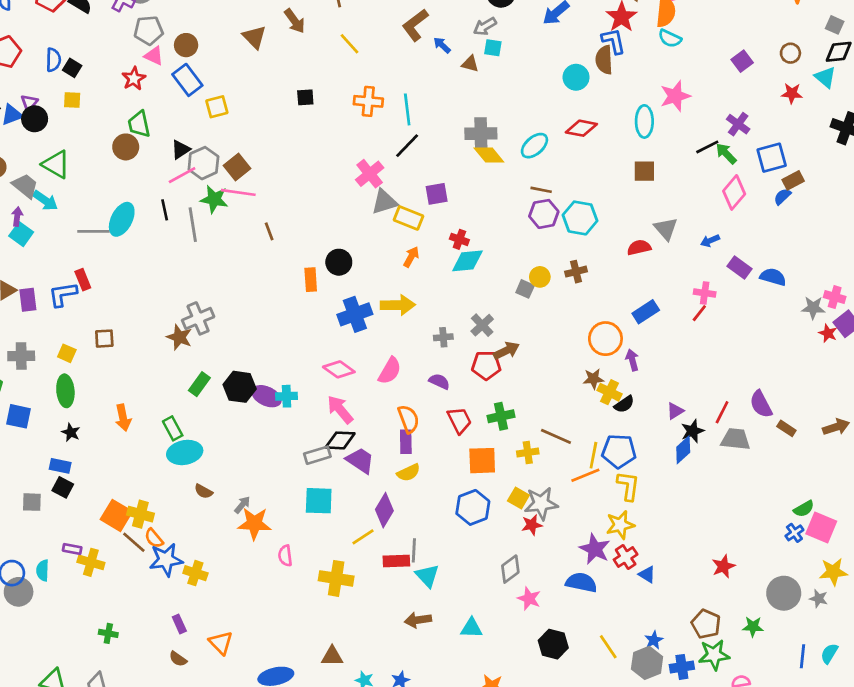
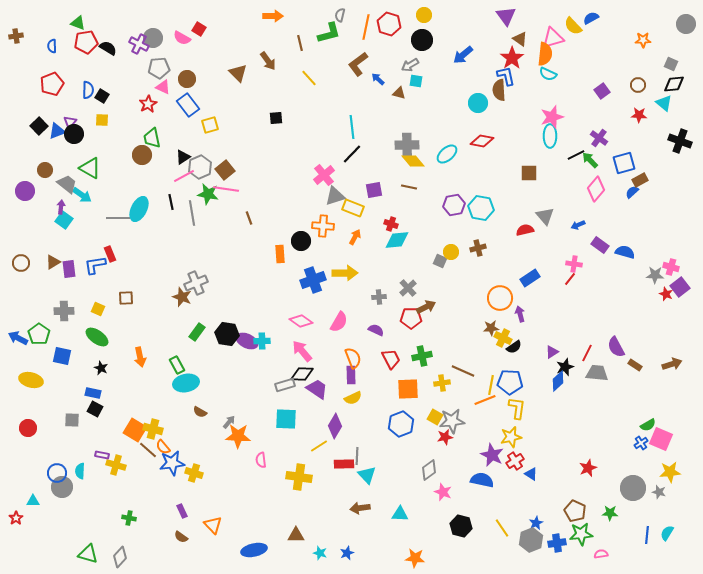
orange cross: (368, 101) -> (323, 226), moved
cyan ellipse: (644, 121) -> (550, 136), moved
brown line: (541, 190) -> (409, 187), moved
green ellipse: (65, 391) -> (97, 337), turned -50

